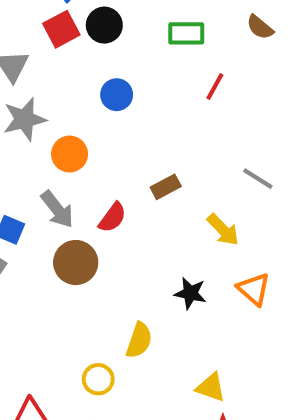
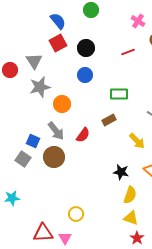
black circle: (104, 25) -> (86, 48), moved
green rectangle: (186, 33) -> (119, 94), moved
red line: (215, 86) -> (128, 52), moved, turned 40
brown circle: (76, 263) -> (54, 157), moved
yellow semicircle: (139, 340) -> (130, 195), moved

